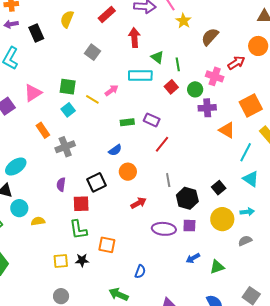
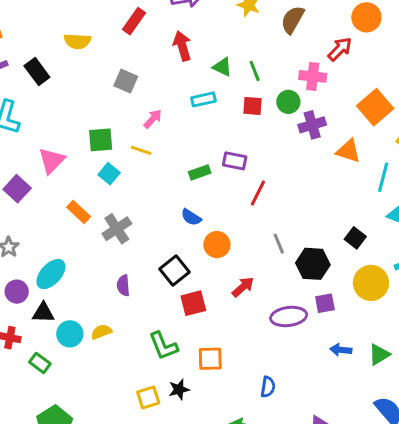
yellow semicircle: (67, 19) -> (77, 41), turned -96
cyan rectangle: (140, 75) -> (203, 99), size x0.7
red square: (171, 87) -> (253, 106), turned -32
pink arrow: (112, 90) -> (153, 119), moved
blue semicircle: (115, 150) -> (191, 217), turned 80
red square: (81, 204) -> (193, 303), moved
yellow semicircle: (38, 221) -> (101, 332), moved
blue arrow: (193, 258) -> (341, 350), turned 48

